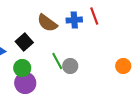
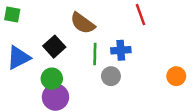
blue cross: (74, 20) -> (121, 50), moved
green line: (57, 61) -> (95, 54), moved, turned 30

